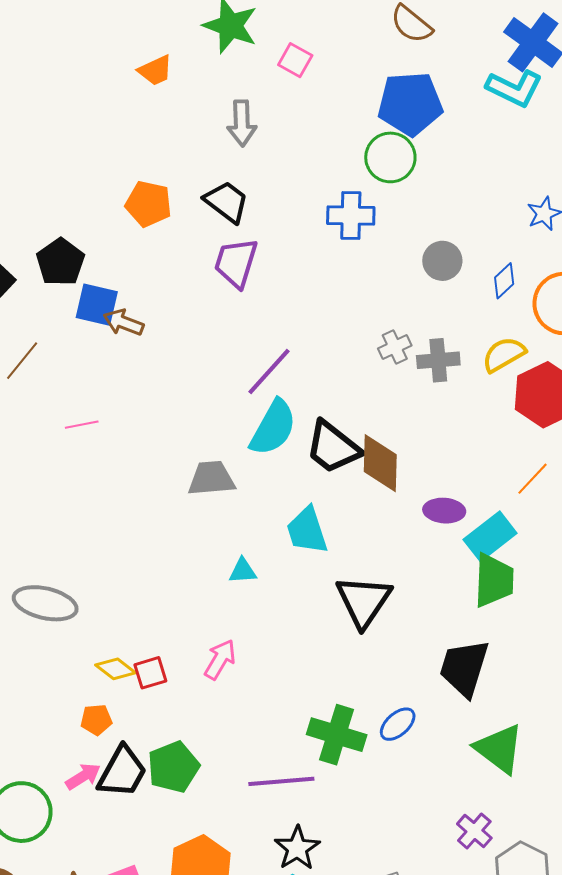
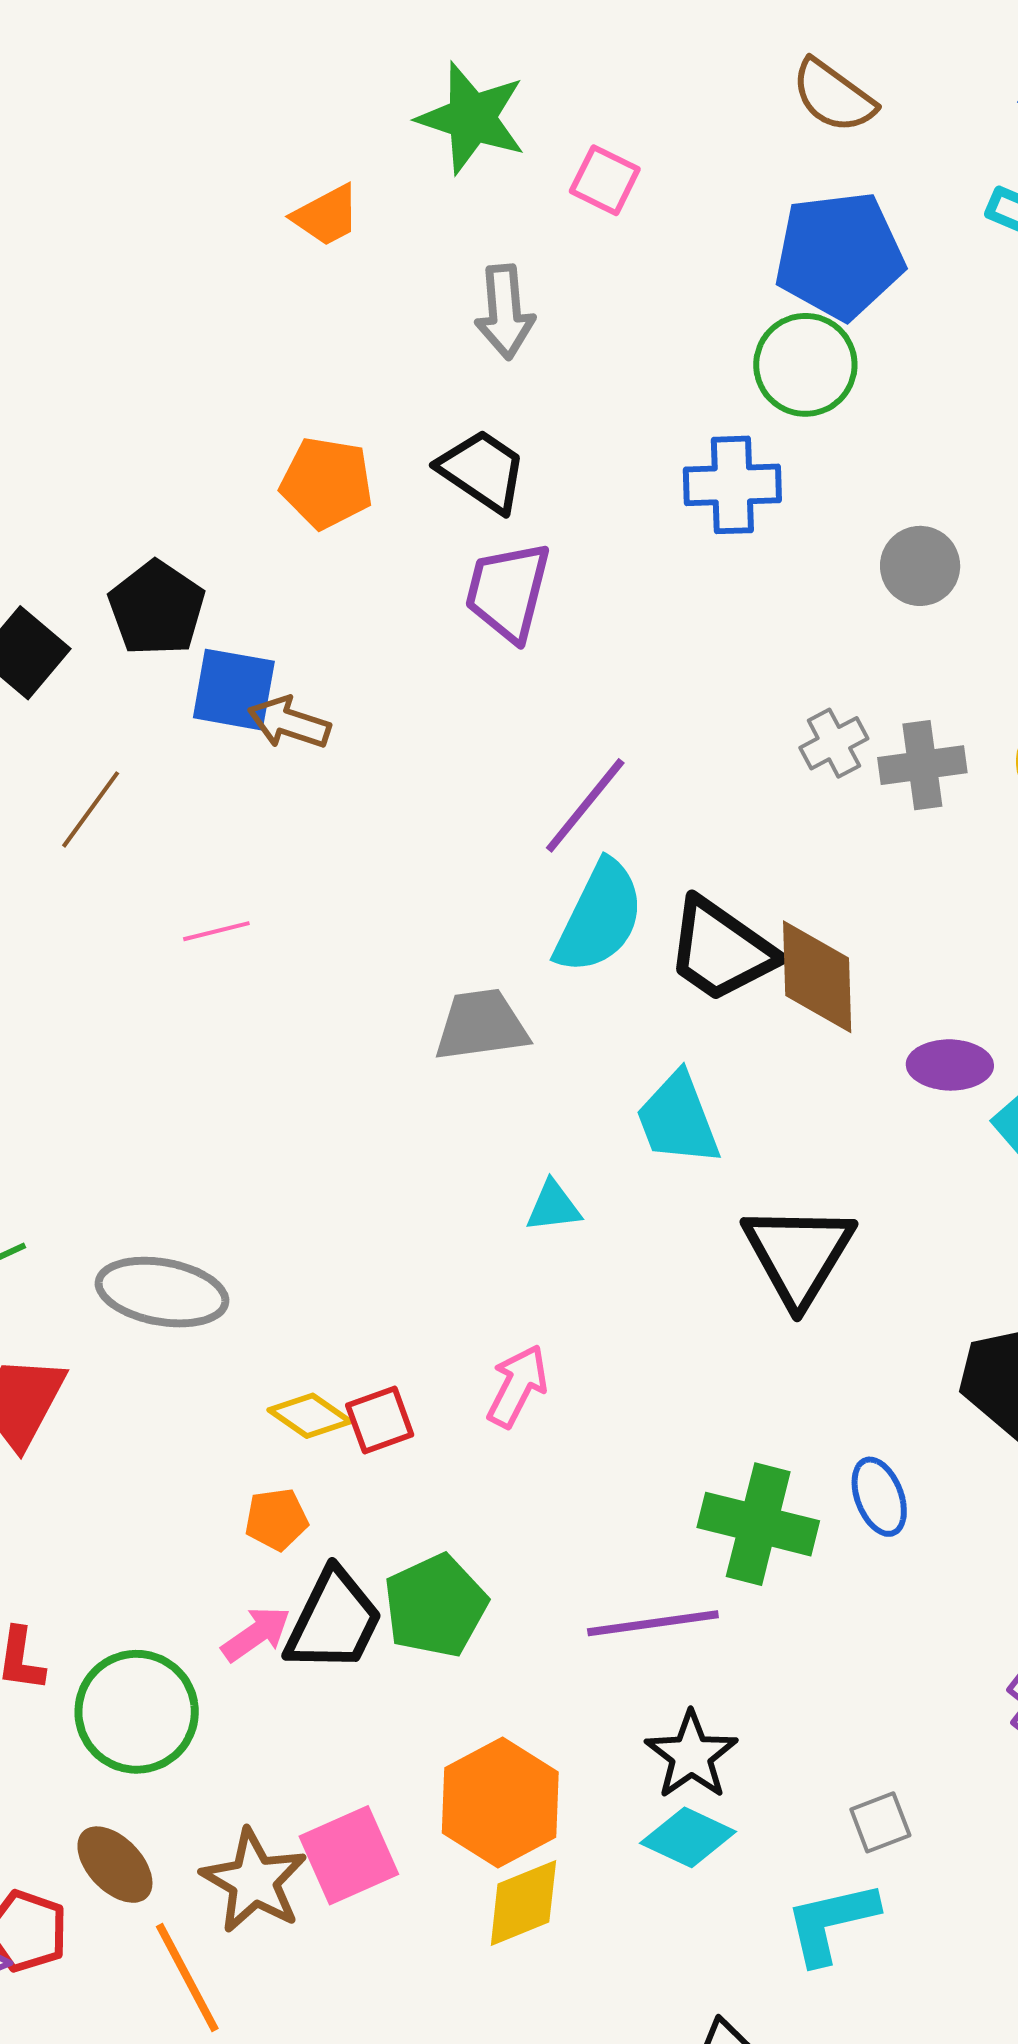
blue ellipse: (398, 724) -> (879, 1497), turned -66

